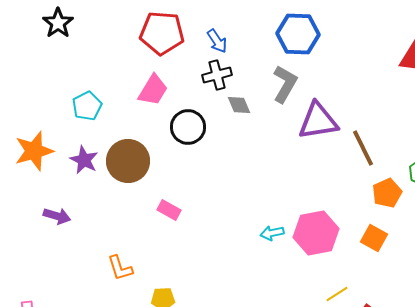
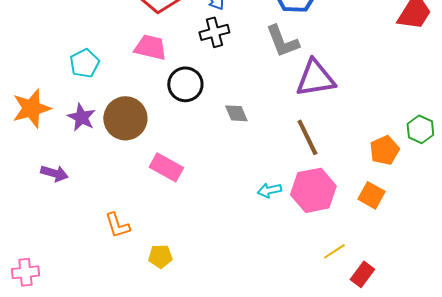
gray L-shape: (285, 84) -> (282, 41), turned 129
pink trapezoid: (153, 90) -> (150, 47), turned -108
gray diamond: (239, 105) -> (236, 113), moved
brown line: (363, 148) -> (307, 137), moved
pink rectangle: (169, 210) -> (166, 167), size x1.4

